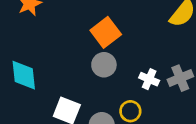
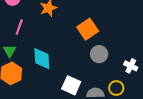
orange square: (106, 32) -> (88, 29), moved

